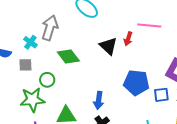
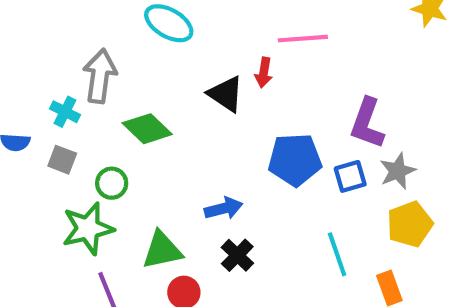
gray square: (25, 65) -> (62, 160), turned 32
blue arrow: (99, 100) -> (224, 208), turned -102

